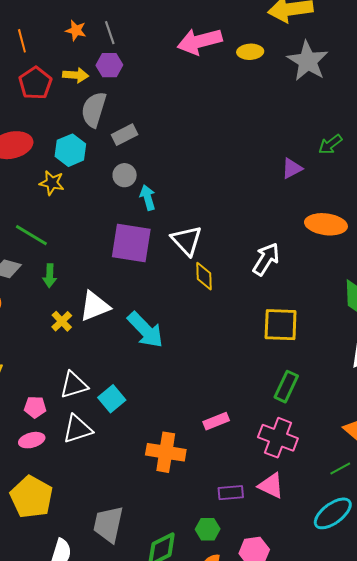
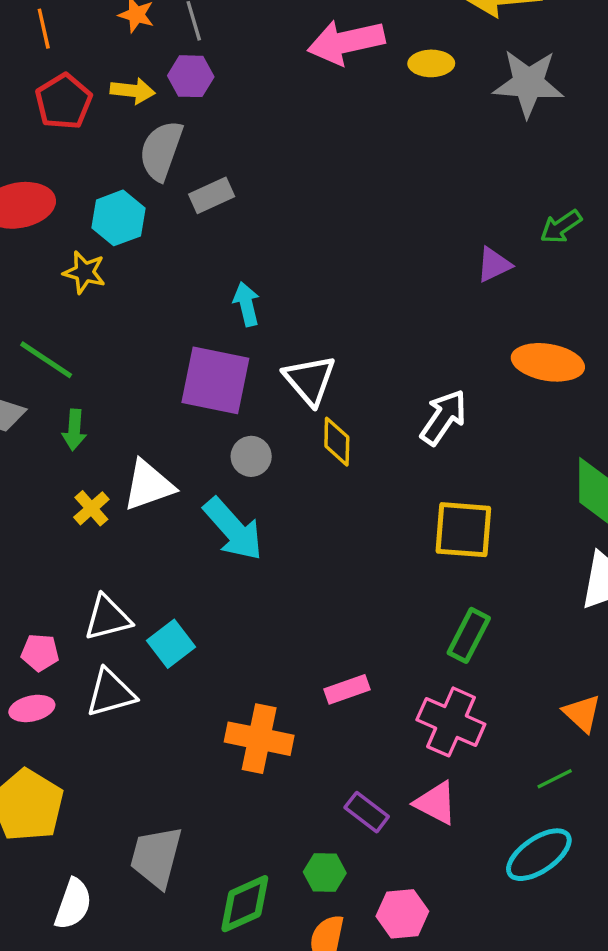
gray star: (308, 61) -> (528, 83), turned -30
gray circle: (125, 175) -> (251, 456), moved
purple rectangle: (231, 493) -> (367, 812), turned 40

